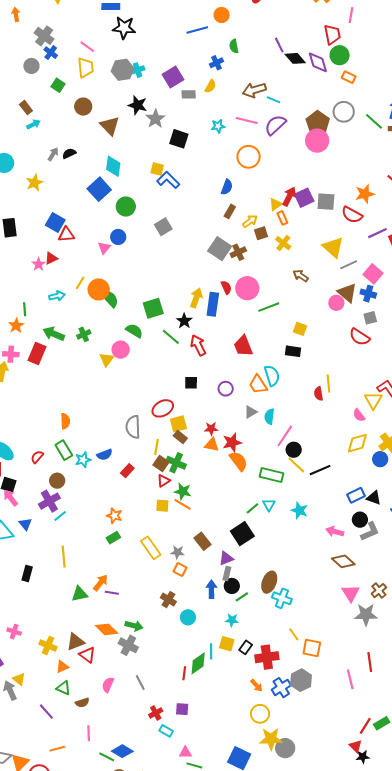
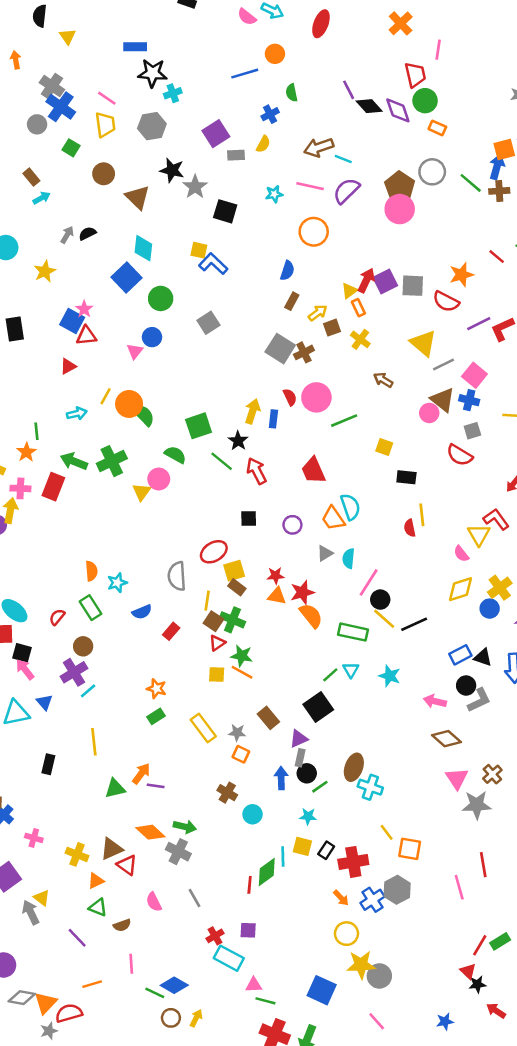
blue cross: (51, 53) -> (61, 107), size x1.6
cyan cross: (138, 70) -> (173, 93), moved
pink star: (39, 264) -> (84, 309), moved
blue rectangle: (213, 304) -> (273, 419), size x0.6
green cross: (84, 334) -> (112, 461), size x1.6
black rectangle: (293, 351) -> (406, 477), moved
cyan star: (83, 460) -> (117, 583), moved
pink semicircle: (108, 685) -> (154, 902), turned -49
cyan rectangle: (166, 731) -> (229, 958), size x1.6

